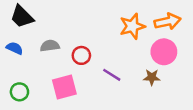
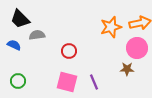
gray semicircle: (50, 46) -> (37, 35), moved
purple line: (112, 75) -> (94, 82), moved, turned 35
pink square: (64, 87) -> (67, 82), moved, turned 30

